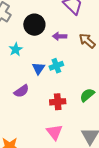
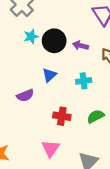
black circle: (34, 25) -> (54, 41), moved
cyan star: (16, 49) -> (31, 36), moved
cyan cross: (56, 66) -> (84, 81), moved

